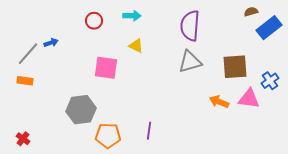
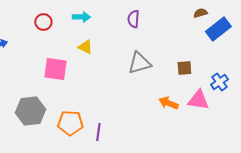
purple semicircle: (190, 26) -> (133, 19), moved, size x0.6
brown square: (235, 67) -> (184, 68), size x0.6
orange pentagon: (108, 136) -> (70, 123), moved

